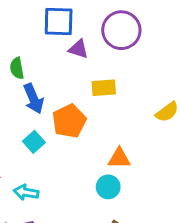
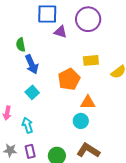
yellow rectangle: (104, 88) -> (91, 60), moved
orange pentagon: (69, 121) -> (69, 79), moved
cyan arrow: (26, 192) -> (27, 125), turned 63

